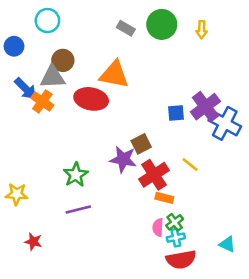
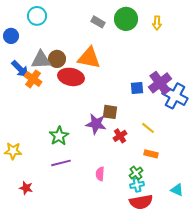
brown circle: (63, 60) -> (57, 59), moved
brown square: (141, 144) -> (110, 112), turned 35
red cross: (154, 175) -> (120, 136), size x0.6
orange rectangle: (164, 198) -> (151, 154), moved
pink semicircle: (158, 227) -> (100, 174), moved

